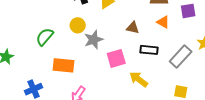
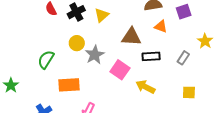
brown triangle: (133, 28) -> (131, 37), size x1.5
gray rectangle: (181, 56) -> (183, 58), size x0.6
pink square: (116, 58) -> (120, 70), turned -30

